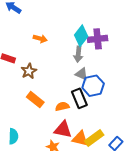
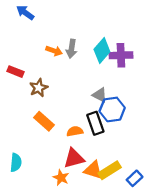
gray arrow: (78, 54) -> (72, 49), moved
red triangle: (63, 130) -> (74, 158), turned -30

